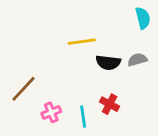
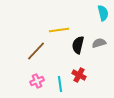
black semicircle: (108, 62) -> (78, 45), turned 96
brown line: (23, 89) -> (36, 51), moved

